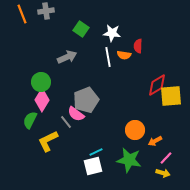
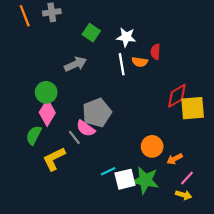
white square: (93, 166) -> (125, 179), moved

